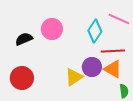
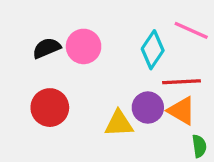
black semicircle: (24, 39) -> (47, 48), moved
yellow triangle: (74, 77) -> (119, 124), turned 30
red circle: (22, 78) -> (50, 108), moved

